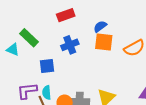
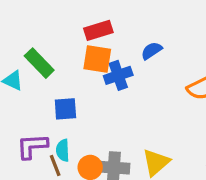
orange square: (104, 42) -> (97, 59), moved
blue cross: (70, 45) -> (118, 75), moved

